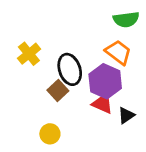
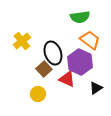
green semicircle: (126, 19) -> (80, 17), moved
red triangle: (103, 104) -> (67, 79), moved
yellow circle: (50, 134) -> (38, 94), moved

